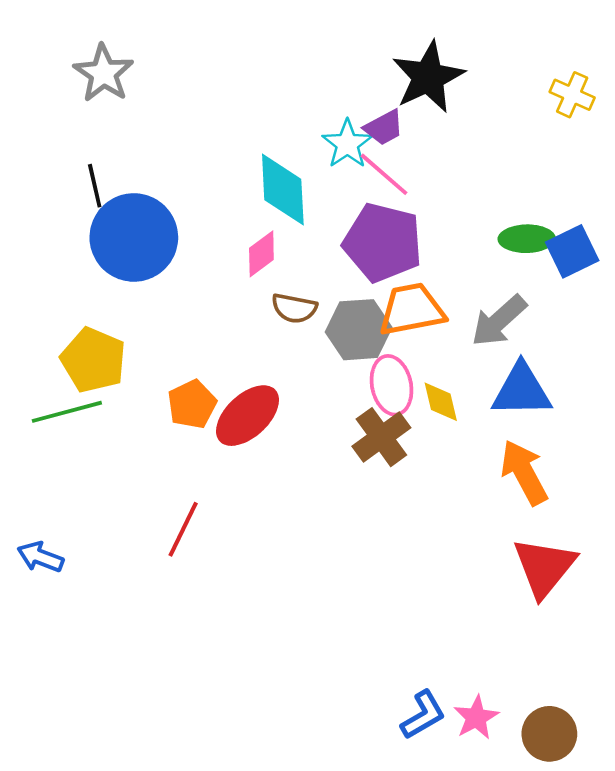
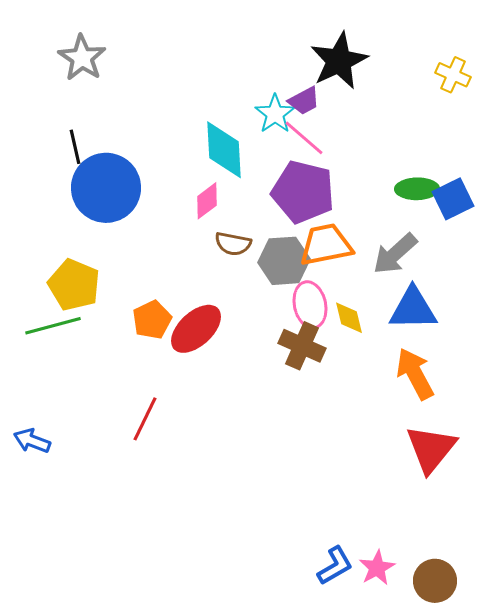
brown cross: (381, 437) -> (302, 346), turned -30

